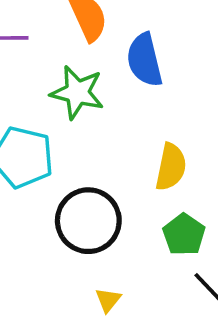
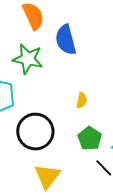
yellow semicircle: (171, 167) -> (82, 100), size x0.6
yellow triangle: (108, 300) -> (47, 176), size x1.8

